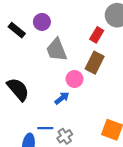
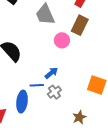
blue arrow: (62, 98) -> (51, 73), moved

